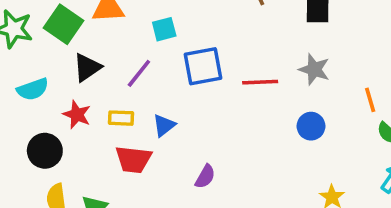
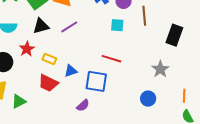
cyan square: (164, 29) -> (117, 25), moved
blue square: (203, 66) -> (96, 81), moved
purple line: (139, 73) -> (69, 27), moved
red line: (260, 82) -> (111, 59), moved

